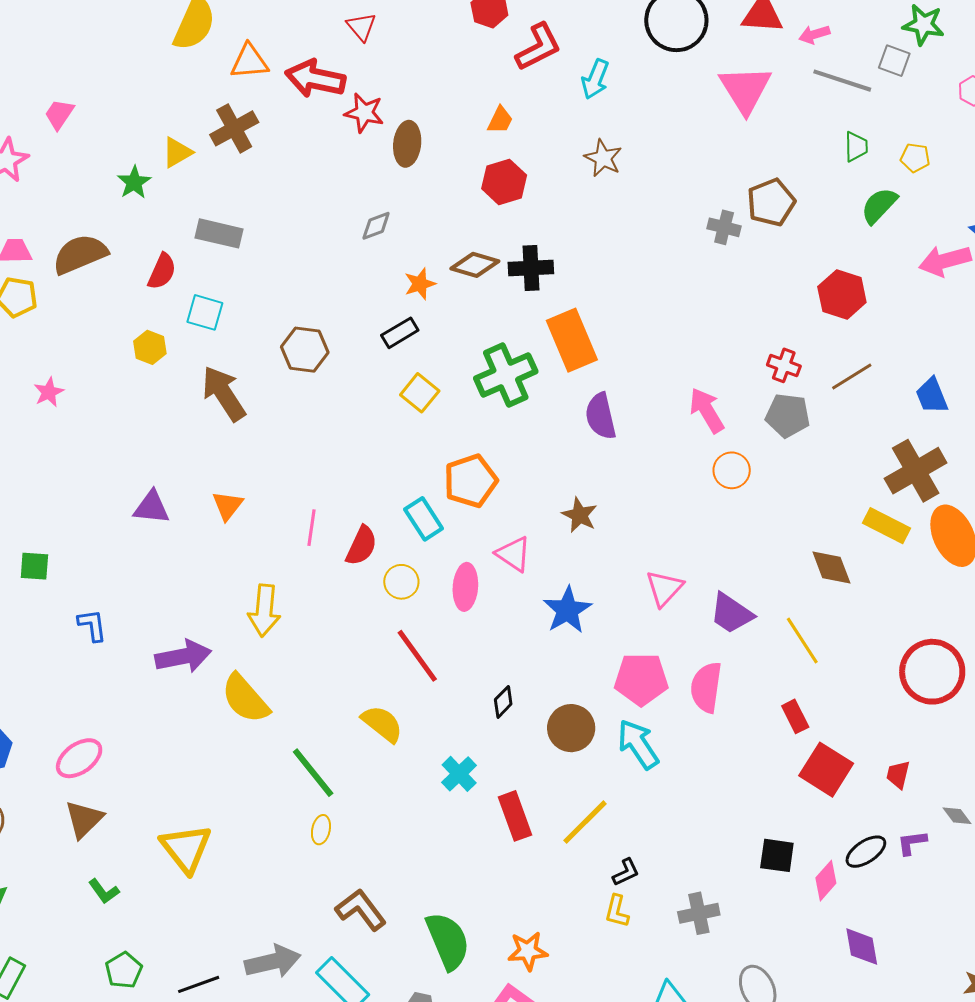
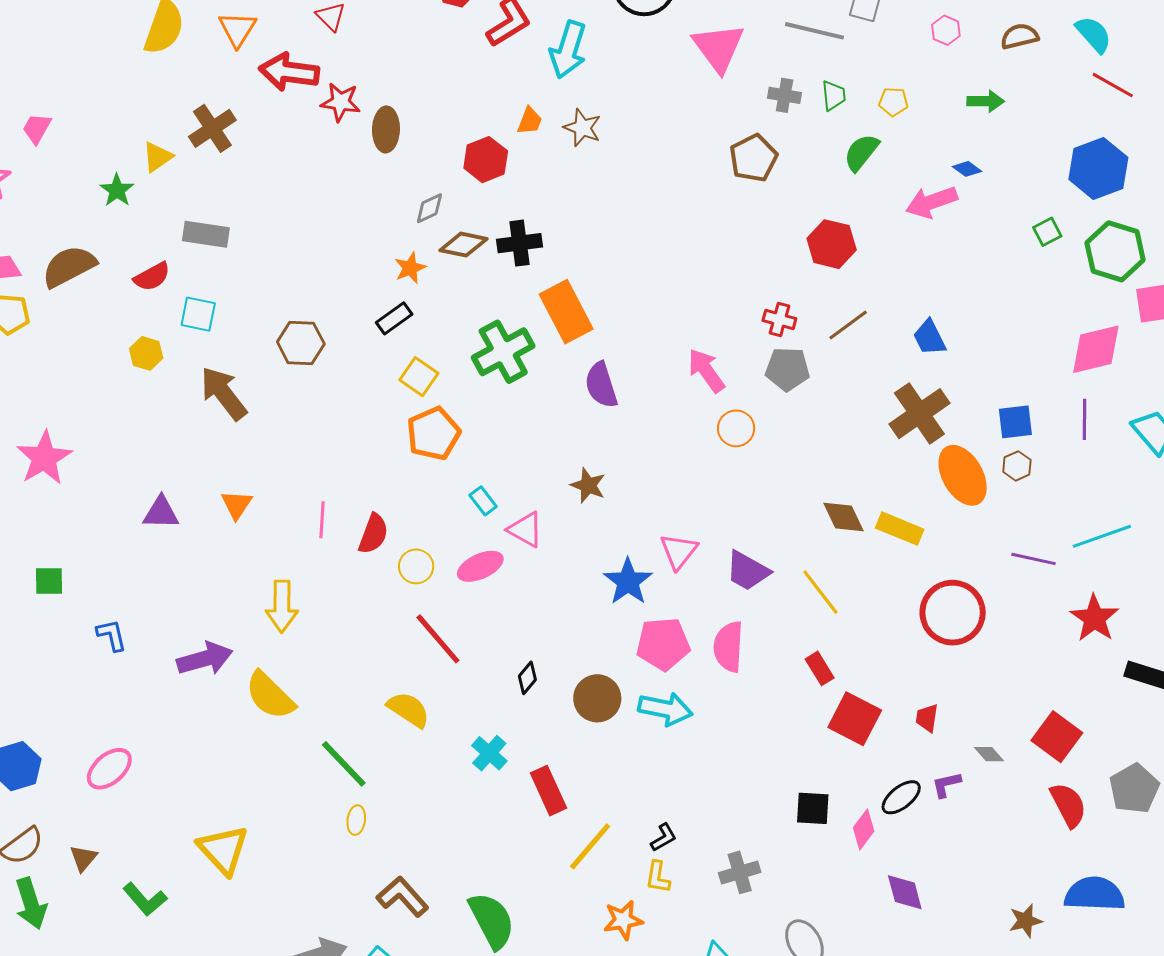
orange triangle: (249, 62) -> (237, 29), moved, turned -48
cyan arrow: (595, 79) -> (568, 50), size x1.4
orange trapezoid: (500, 120) -> (530, 121), moved
gray diamond: (376, 226) -> (429, 208), moved
gray cross: (724, 227) -> (785, 95), moved
red semicircle: (162, 271) -> (152, 277), turned 42
pink star: (49, 392) -> (44, 458), moved, size x1.8
orange pentagon: (471, 481) -> (434, 434), moved
cyan rectangle: (424, 519) -> (483, 501), moved, size x0.7
yellow rectangle: (886, 526) -> (900, 529), moved
pink ellipse: (465, 587) -> (480, 566), turned 66
blue star: (567, 610) -> (628, 582), moved
cyan arrow: (638, 744) -> (665, 709), turned 140
brown triangle: (84, 819) -> (83, 858), moved, size x0.7
yellow line: (585, 822) -> (590, 846), moved
green L-shape: (104, 891) -> (145, 899), size x1.4
orange star: (528, 951) -> (623, 920), moved

